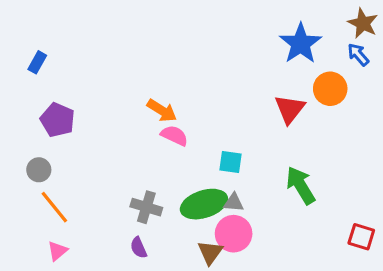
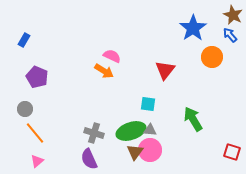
red triangle: (290, 109) -> (165, 70), moved
pink semicircle: (174, 136) -> (112, 56), moved
purple semicircle: (139, 248) -> (89, 159), size x1.5
brown triangle: (210, 252) -> (135, 152), moved

